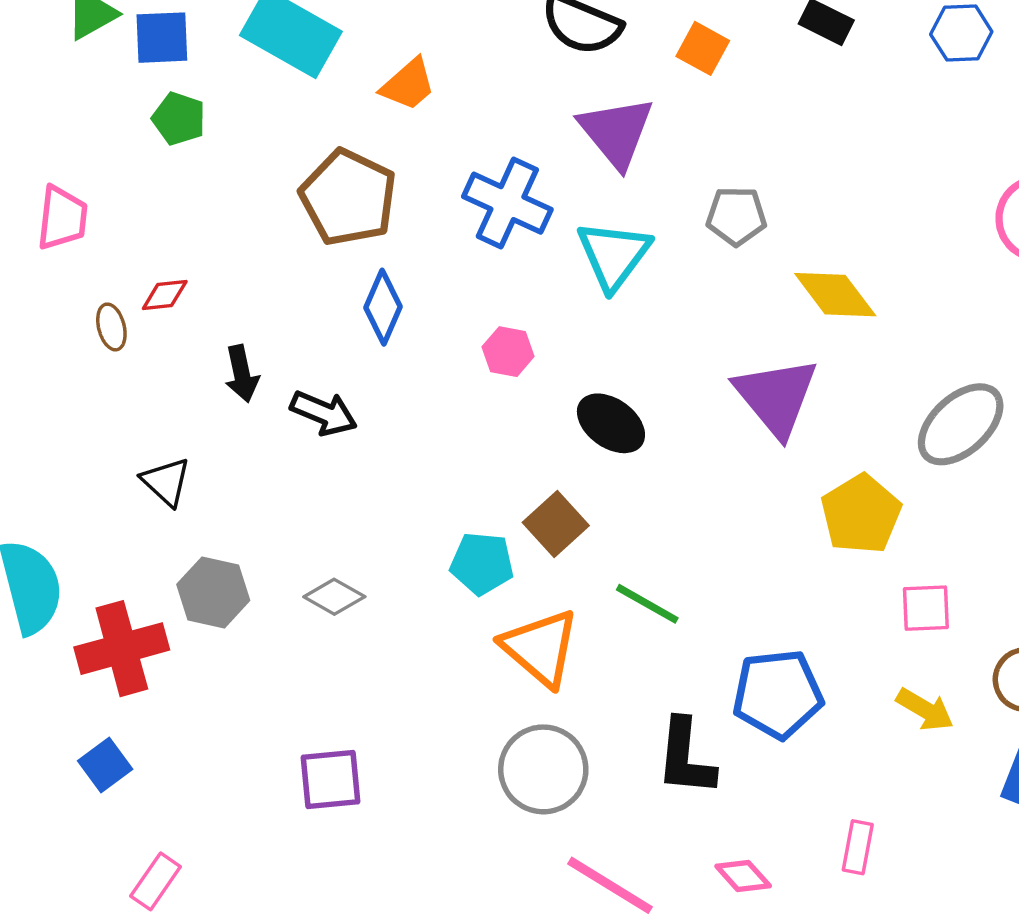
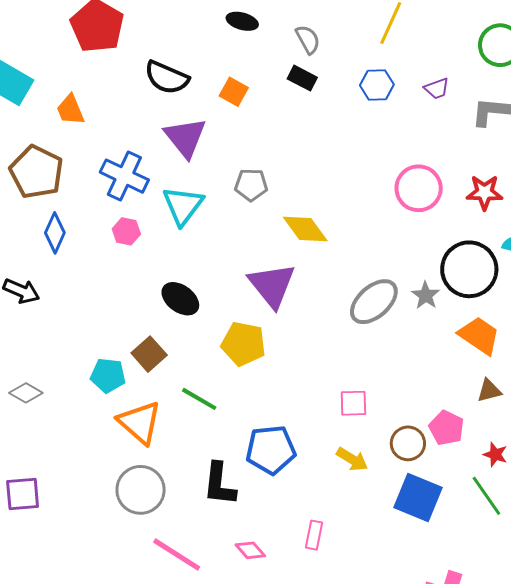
orange trapezoid: (408, 85) -> (70, 110), turned 108
pink hexagon: (508, 352) -> (126, 231), moved
yellow pentagon: (861, 514) -> (243, 344), moved, turned -30

